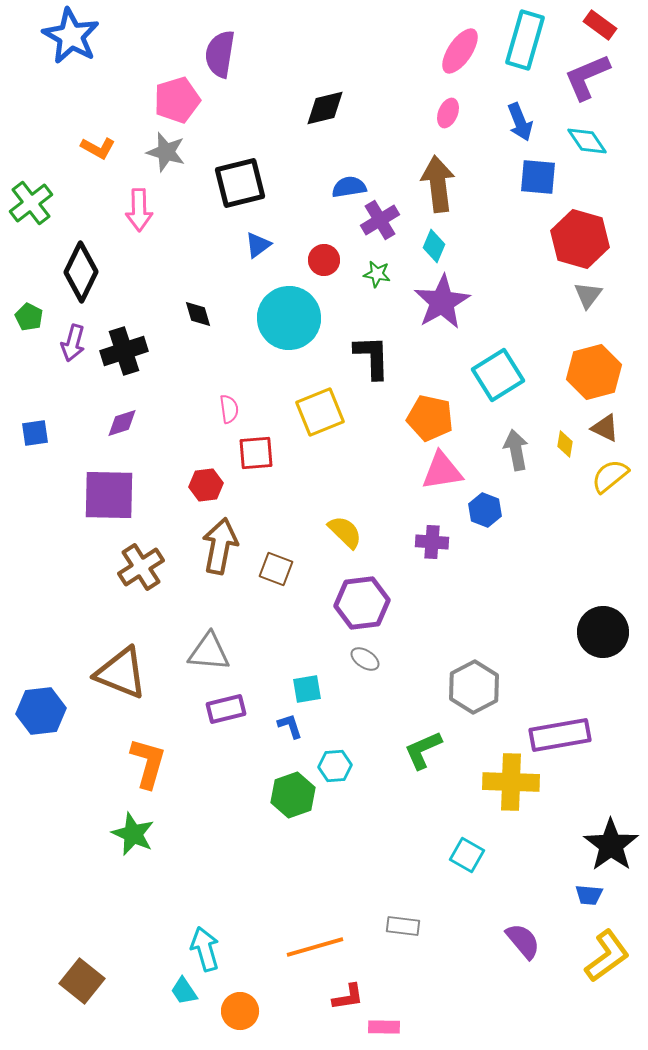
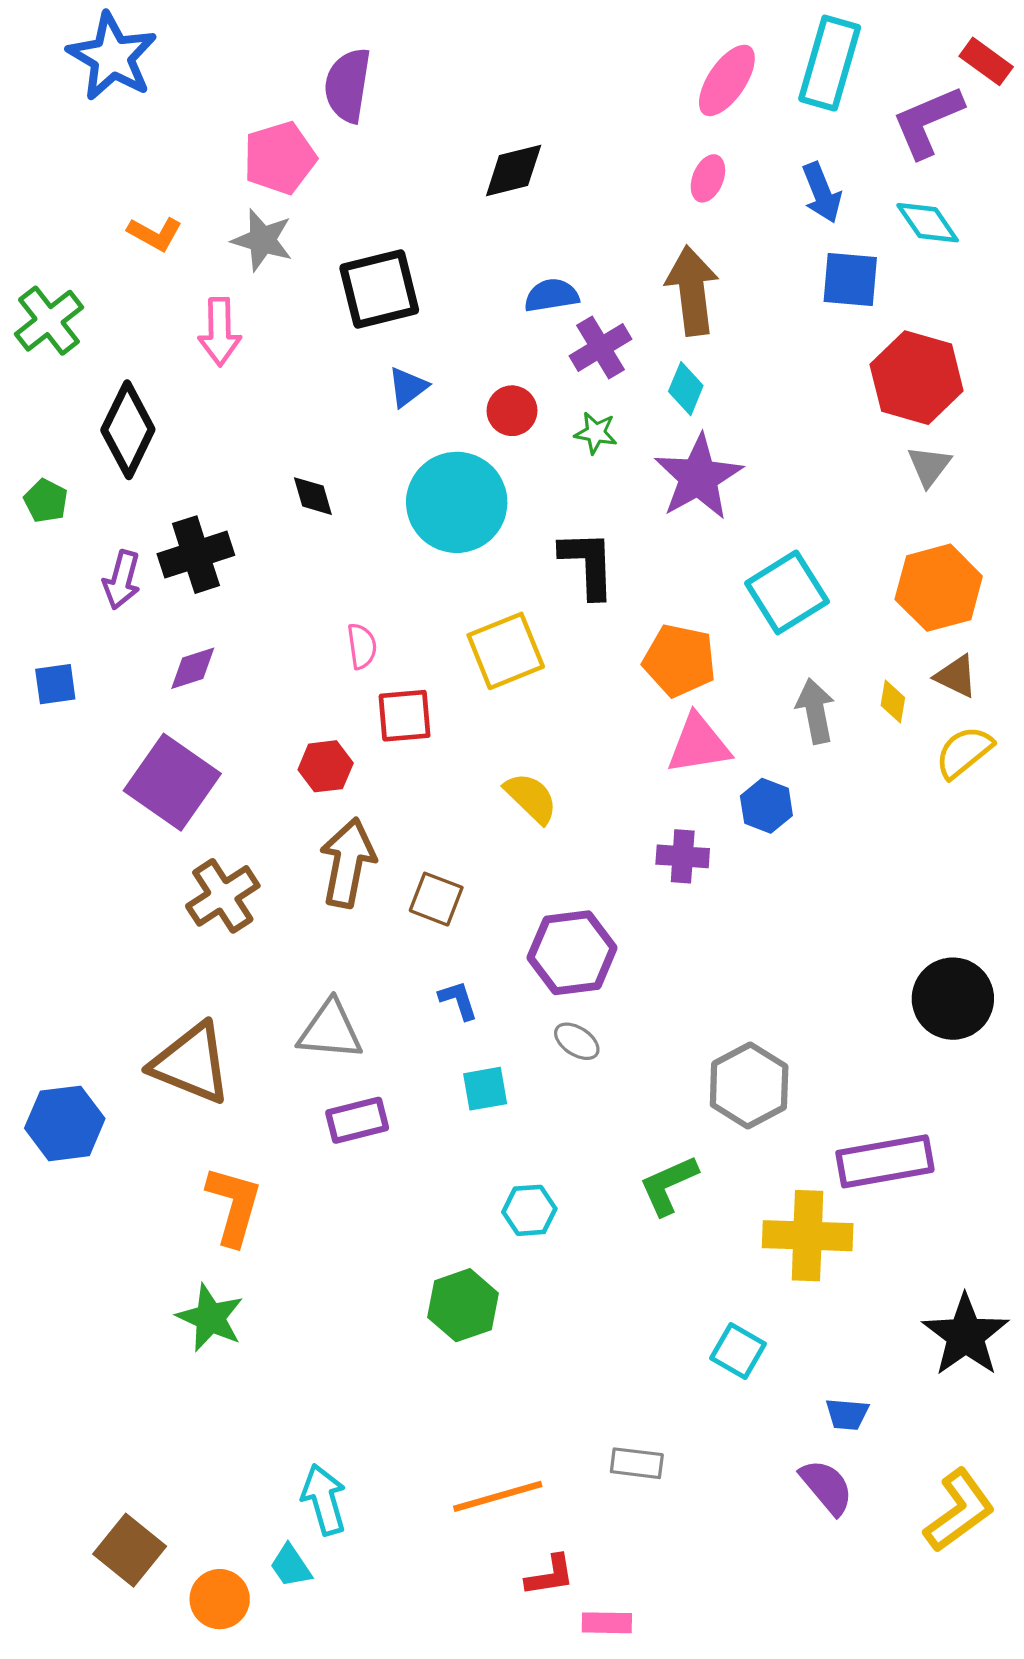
red rectangle: (600, 25) -> (986, 61), moved
purple arrow: (73, 343) -> (122, 580), moved
purple square: (109, 495) -> (172, 782), turned 34
yellow semicircle: (345, 532) -> (531, 798), moved
blue L-shape: (290, 726) -> (458, 1000), moved
green hexagon: (293, 795) -> (463, 1305), moved
blue trapezoid: (589, 895) -> (847, 1414), moved
orange circle: (240, 1011) -> (220, 1599), moved

